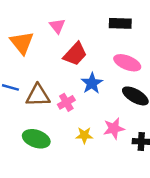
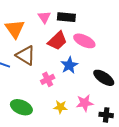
black rectangle: (120, 23) -> (66, 17), moved
pink ellipse: (127, 63) -> (84, 41), moved
brown triangle: (38, 96) -> (26, 55), moved, turned 30

